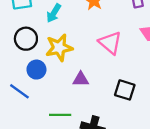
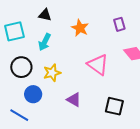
yellow star: (59, 48) -> (52, 73), size x0.7
purple triangle: (81, 79) -> (74, 100), turned 35

